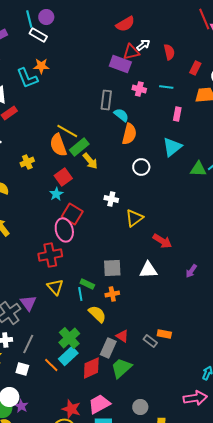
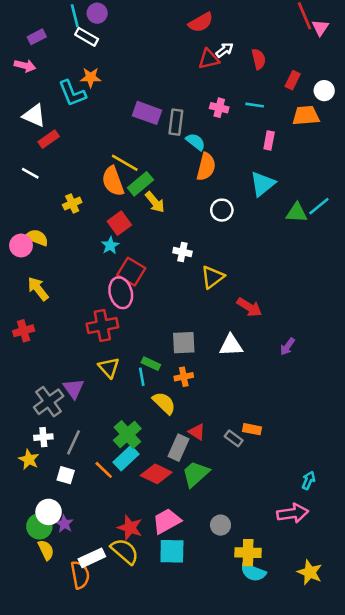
purple rectangle: (120, 64) -> (147, 113), moved
red diamond: (91, 368) -> (156, 474), turned 50

